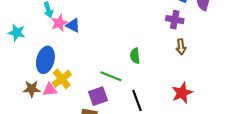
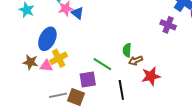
brown arrow: (181, 47) -> (136, 61), moved, turned 64
red star: (182, 93) -> (151, 76), moved

